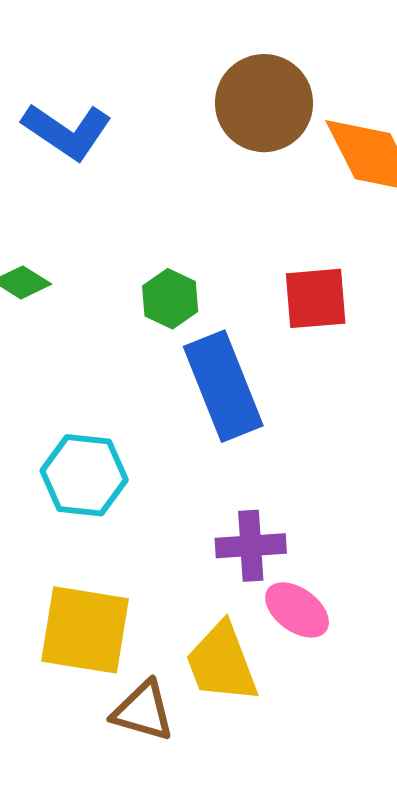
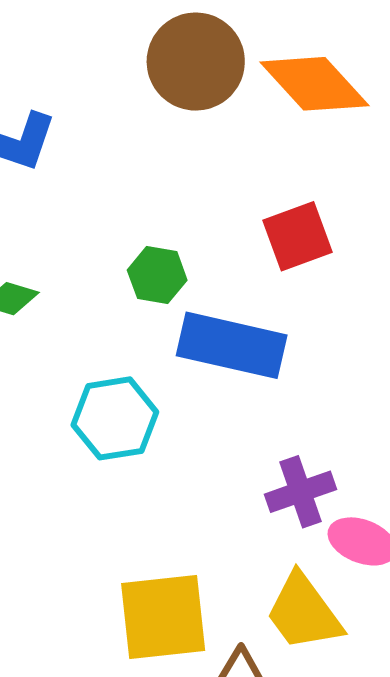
blue rectangle: (223, 386) -> (232, 345), turned -40
cyan hexagon: (84, 475) -> (115, 418), moved

